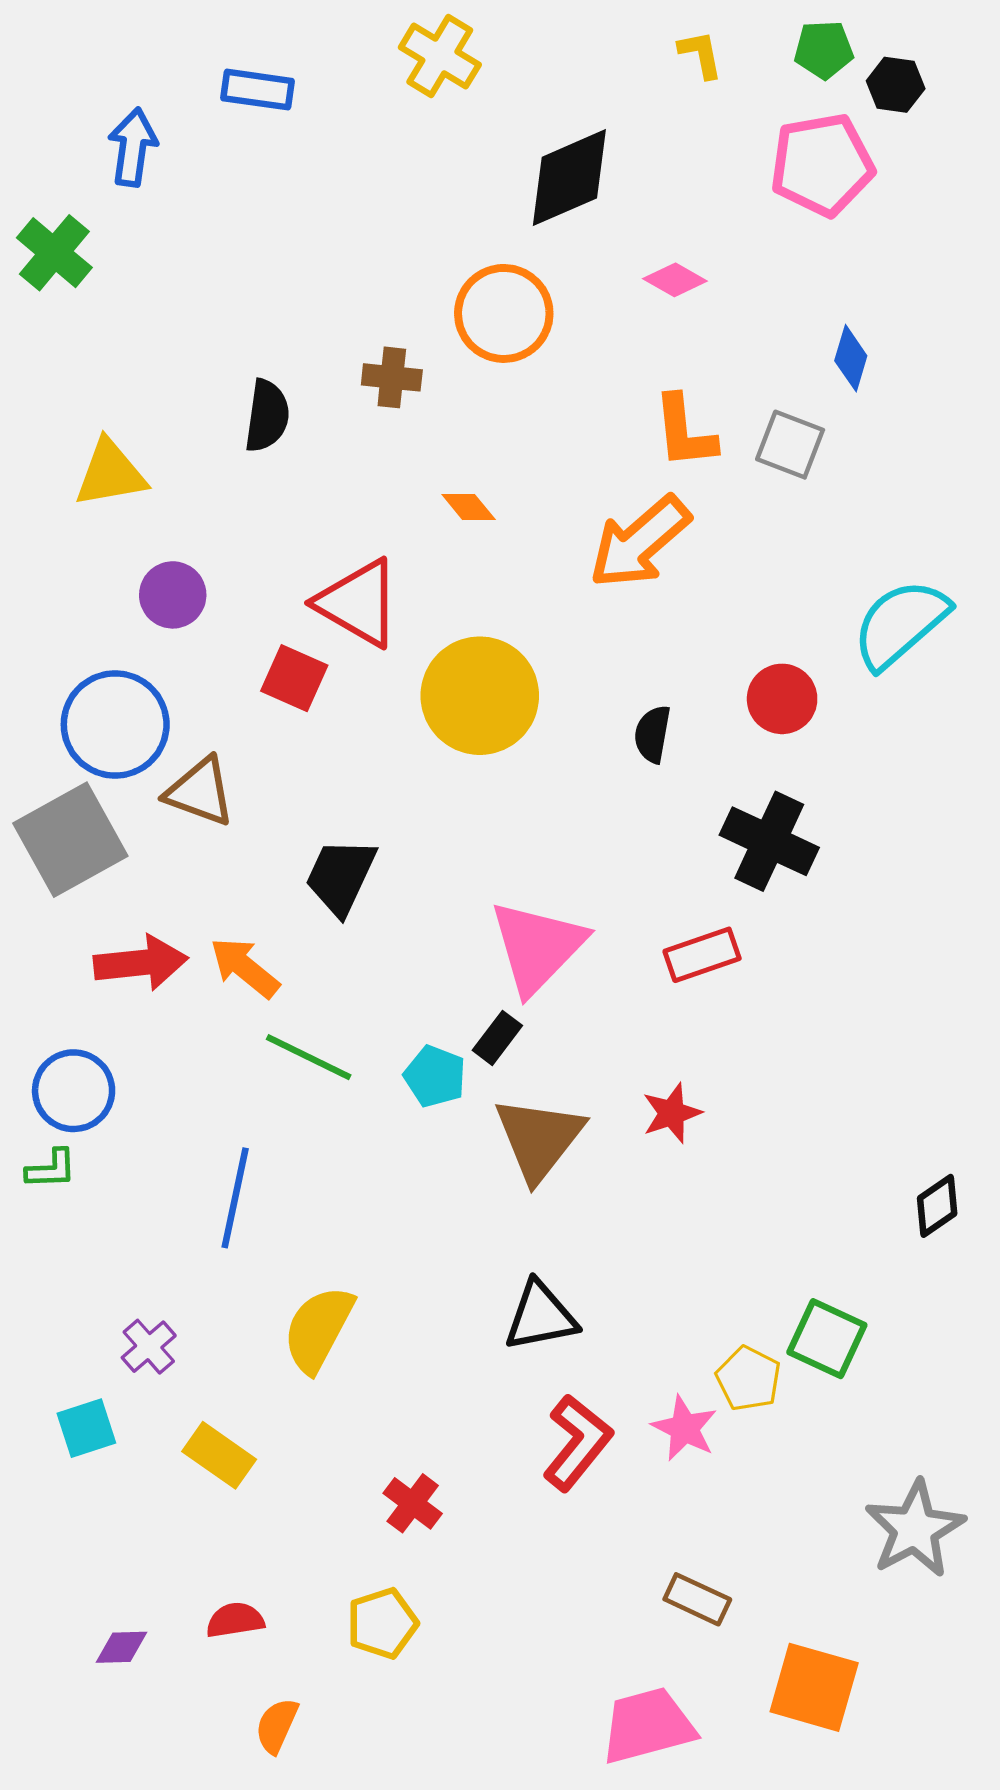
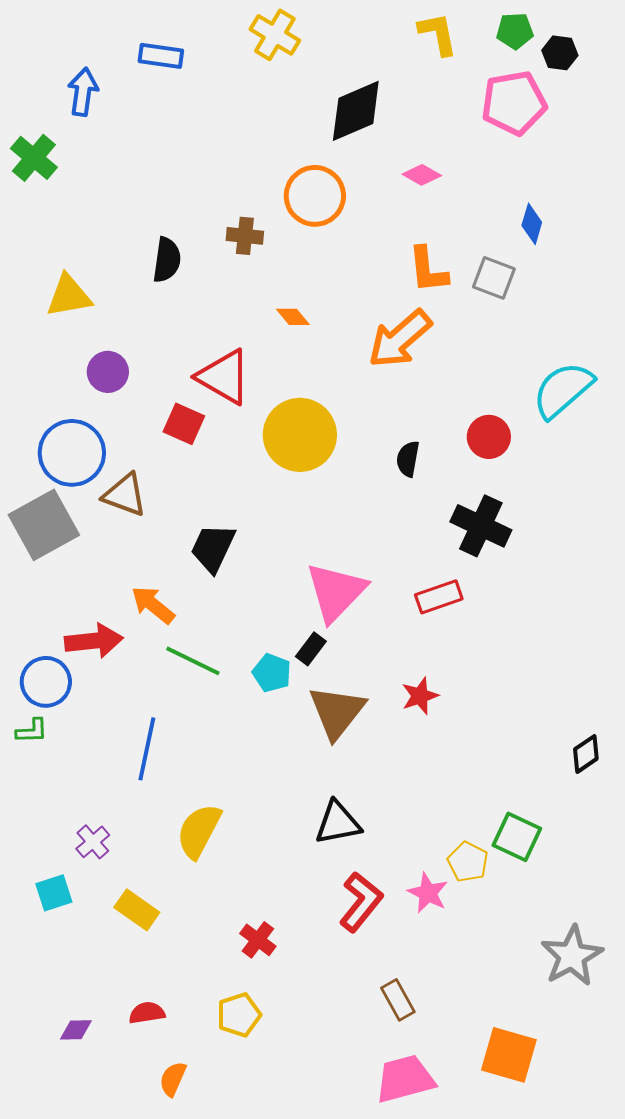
yellow L-shape: (700, 54) -> (438, 34), size x1.4
red arrow: (141, 963) -> (94, 641), moved
brown rectangle: (697, 1599) -> (398, 1000), moved, turned 36

